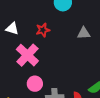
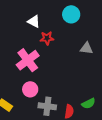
white triangle: (12, 28) -> (34, 21), moved

